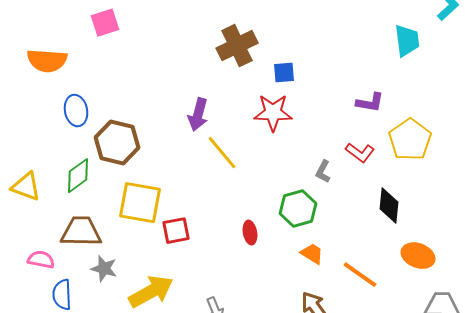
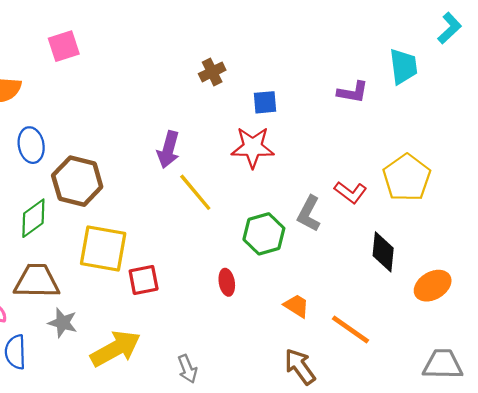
brown cross: (237, 46) -> (212, 72), size x0.6
purple L-shape: (370, 103) -> (353, 92), moved
gray L-shape: (323, 172) -> (309, 214), size x1.4
green hexagon: (298, 209) -> (264, 234), moved
orange ellipse: (418, 256) -> (433, 286), moved, turned -52

